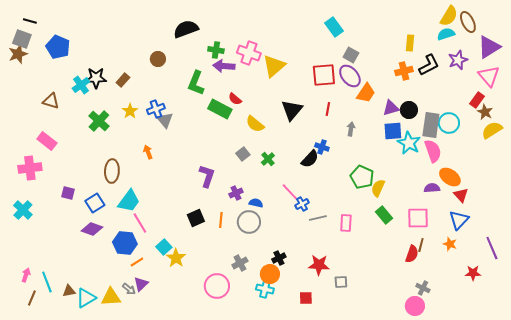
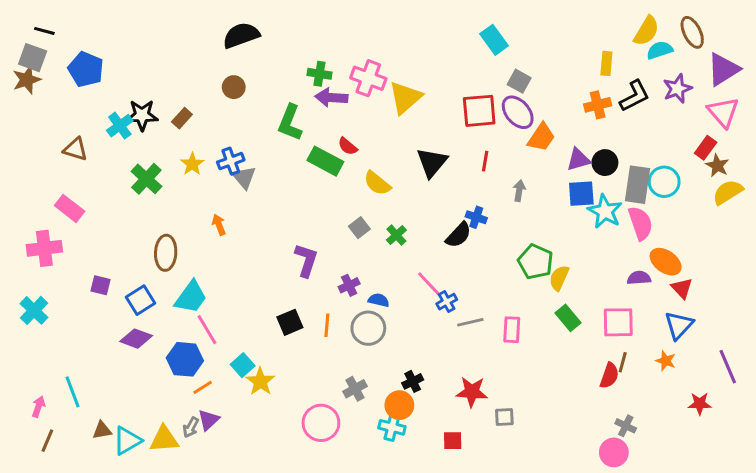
yellow semicircle: (449, 16) -> (646, 31), moved
black semicircle: (186, 29) -> (241, 35), moved
cyan line: (47, 282) -> (72, 392), moved
gray arrow: (129, 289) -> (191, 427), turned 80

